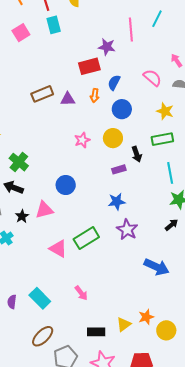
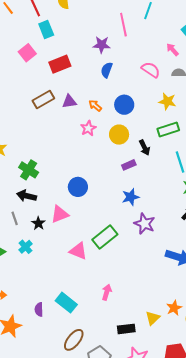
pink square: (21, 33) -> (27, 53), moved
red rectangle: (89, 66) -> (60, 64), moved
blue semicircle: (114, 83) -> (107, 70), moved
orange arrow: (95, 96) -> (95, 106), moved, turned 128
pink star: (82, 140) -> (88, 128), moved
pink arrow: (81, 293) -> (107, 292), turned -119

